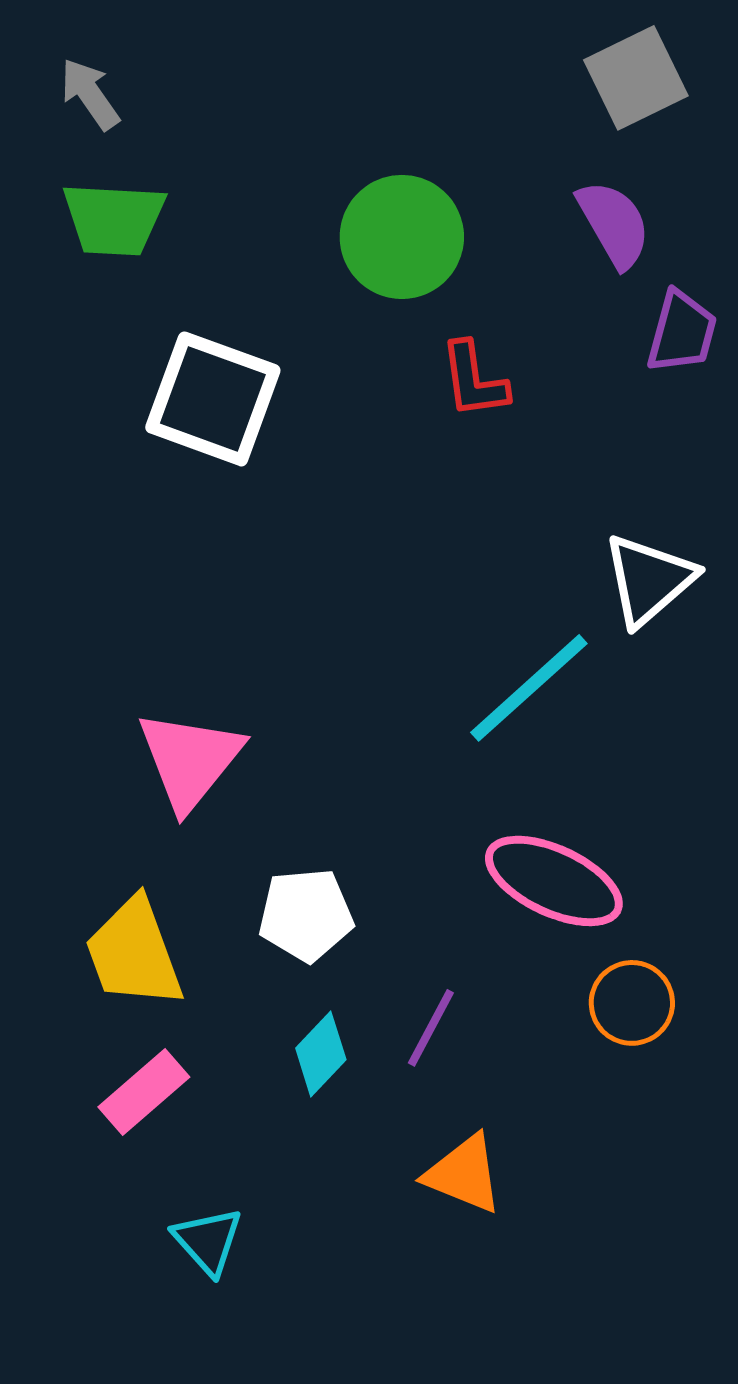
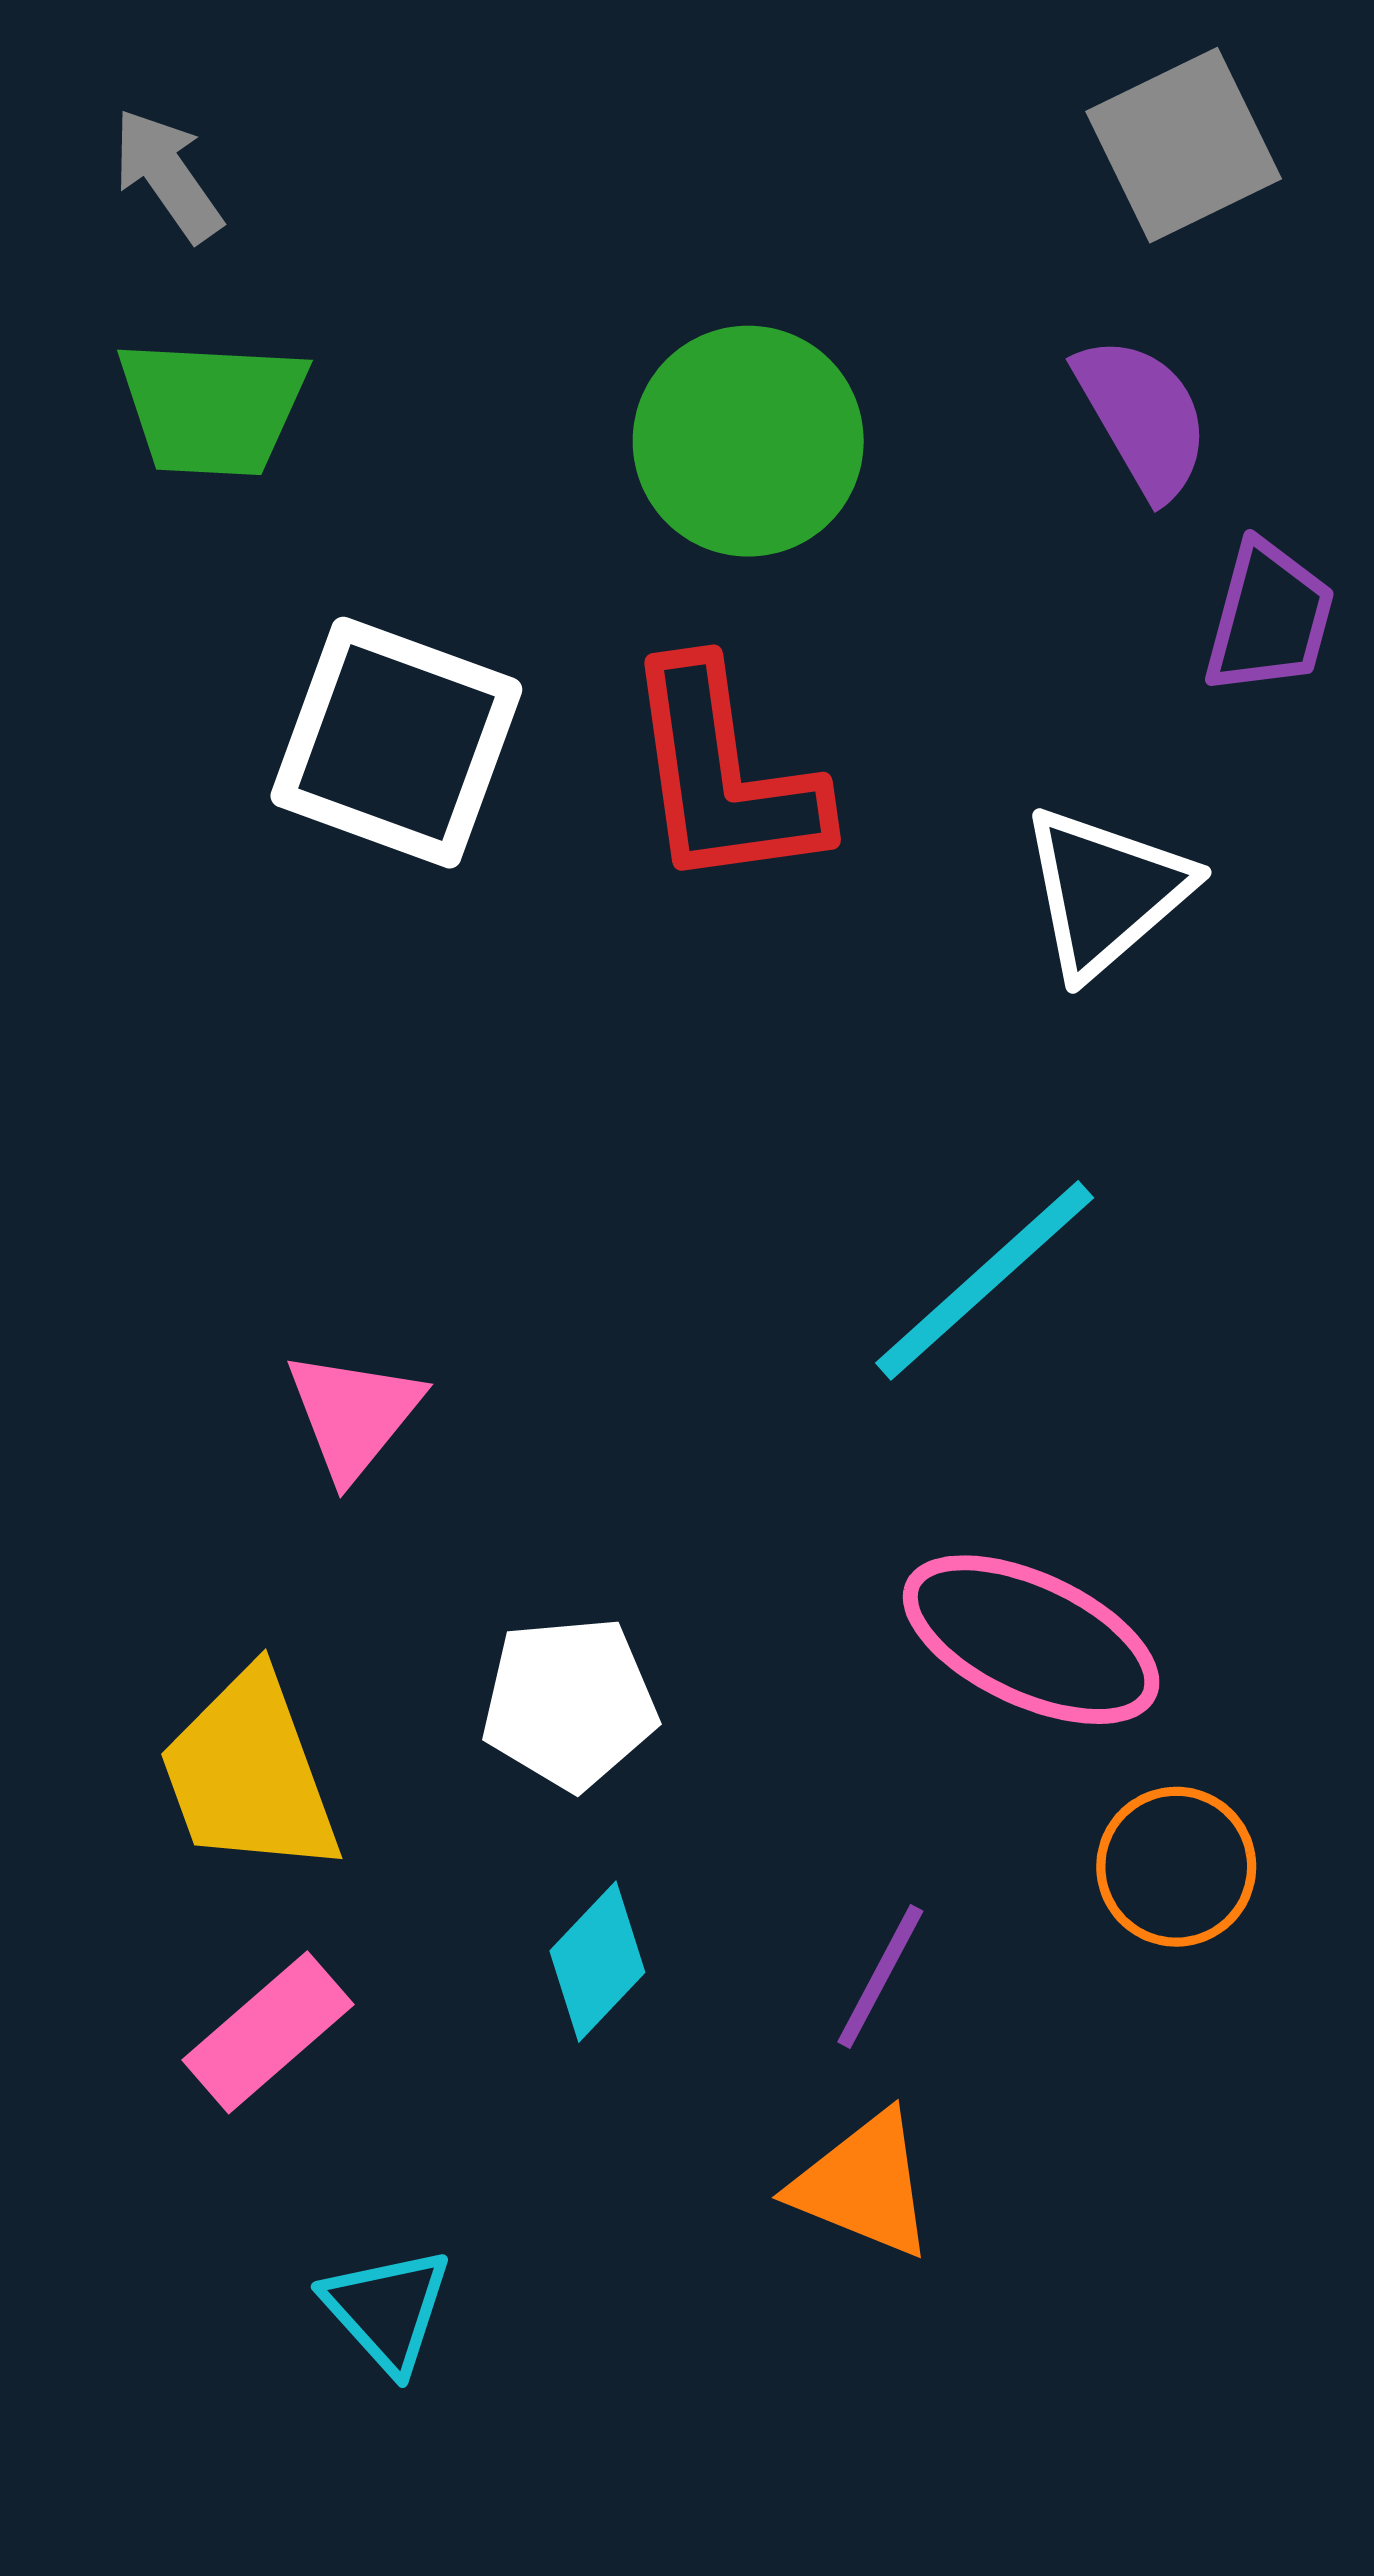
red L-shape: (474, 380) -> (724, 776), moved, size x1.6
white triangle: (649, 580) -> (1105, 891), moved
pink triangle: (190, 760) -> (354, 1414), size x0.7
purple line: (431, 1028) -> (880, 1976), moved

